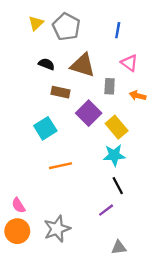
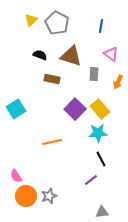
orange arrow: (138, 96) -> (118, 82), turned -80
purple square: (89, 113) -> (75, 109), moved
cyan square: (45, 128) -> (16, 109), moved
gray star: (57, 229) -> (49, 196), size x0.7
orange circle: (17, 231) -> (26, 196), moved

